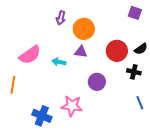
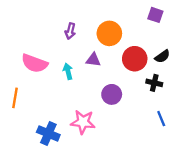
purple arrow: (61, 18) -> (70, 31), moved
orange circle: (84, 29) -> (109, 33), moved
pink semicircle: (30, 55) -> (35, 63), turned 55
cyan arrow: (59, 62) -> (68, 71), turned 64

